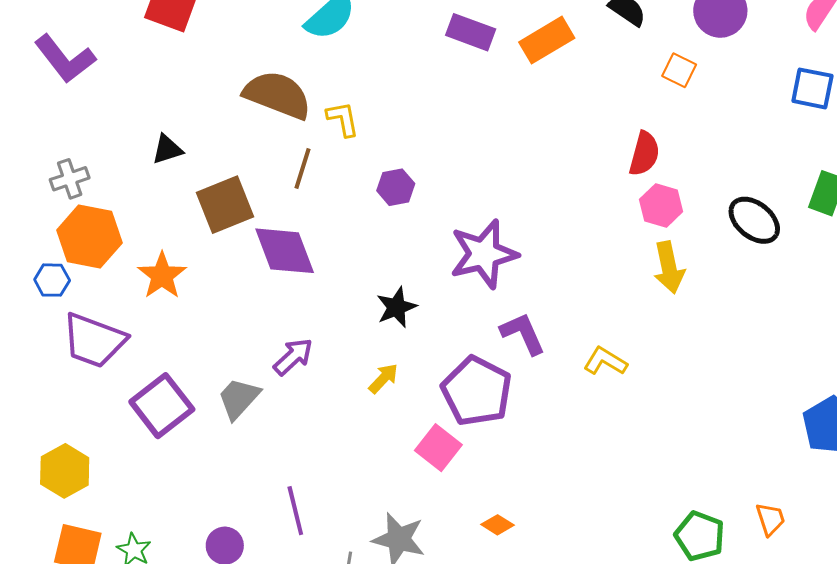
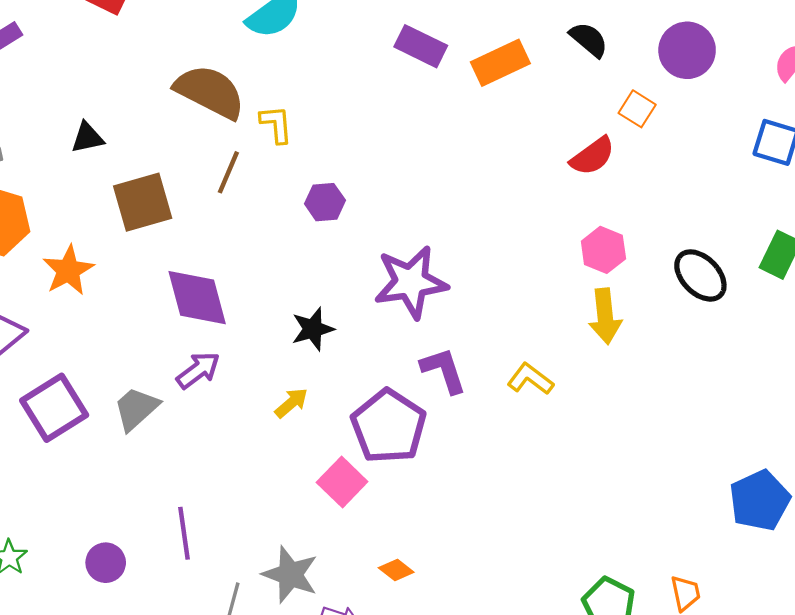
red semicircle: (644, 154) -> (592, 156), moved, turned 33
purple diamond: (285, 251) -> (197, 298), moved
yellow L-shape: (605, 361) -> (530, 379), moved

